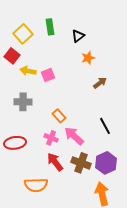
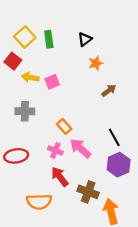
green rectangle: (50, 27) -> (49, 39), moved
brown cross: (81, 163) -> (88, 192), moved
purple hexagon: (106, 163) -> (119, 165), moved

